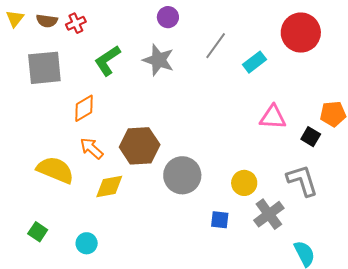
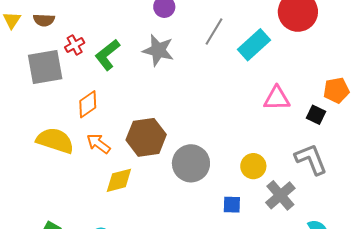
red cross: (76, 23) -> (75, 45), moved
cyan rectangle: (254, 62) -> (254, 45), size x1.4
yellow semicircle: (55, 170) -> (55, 141), moved

